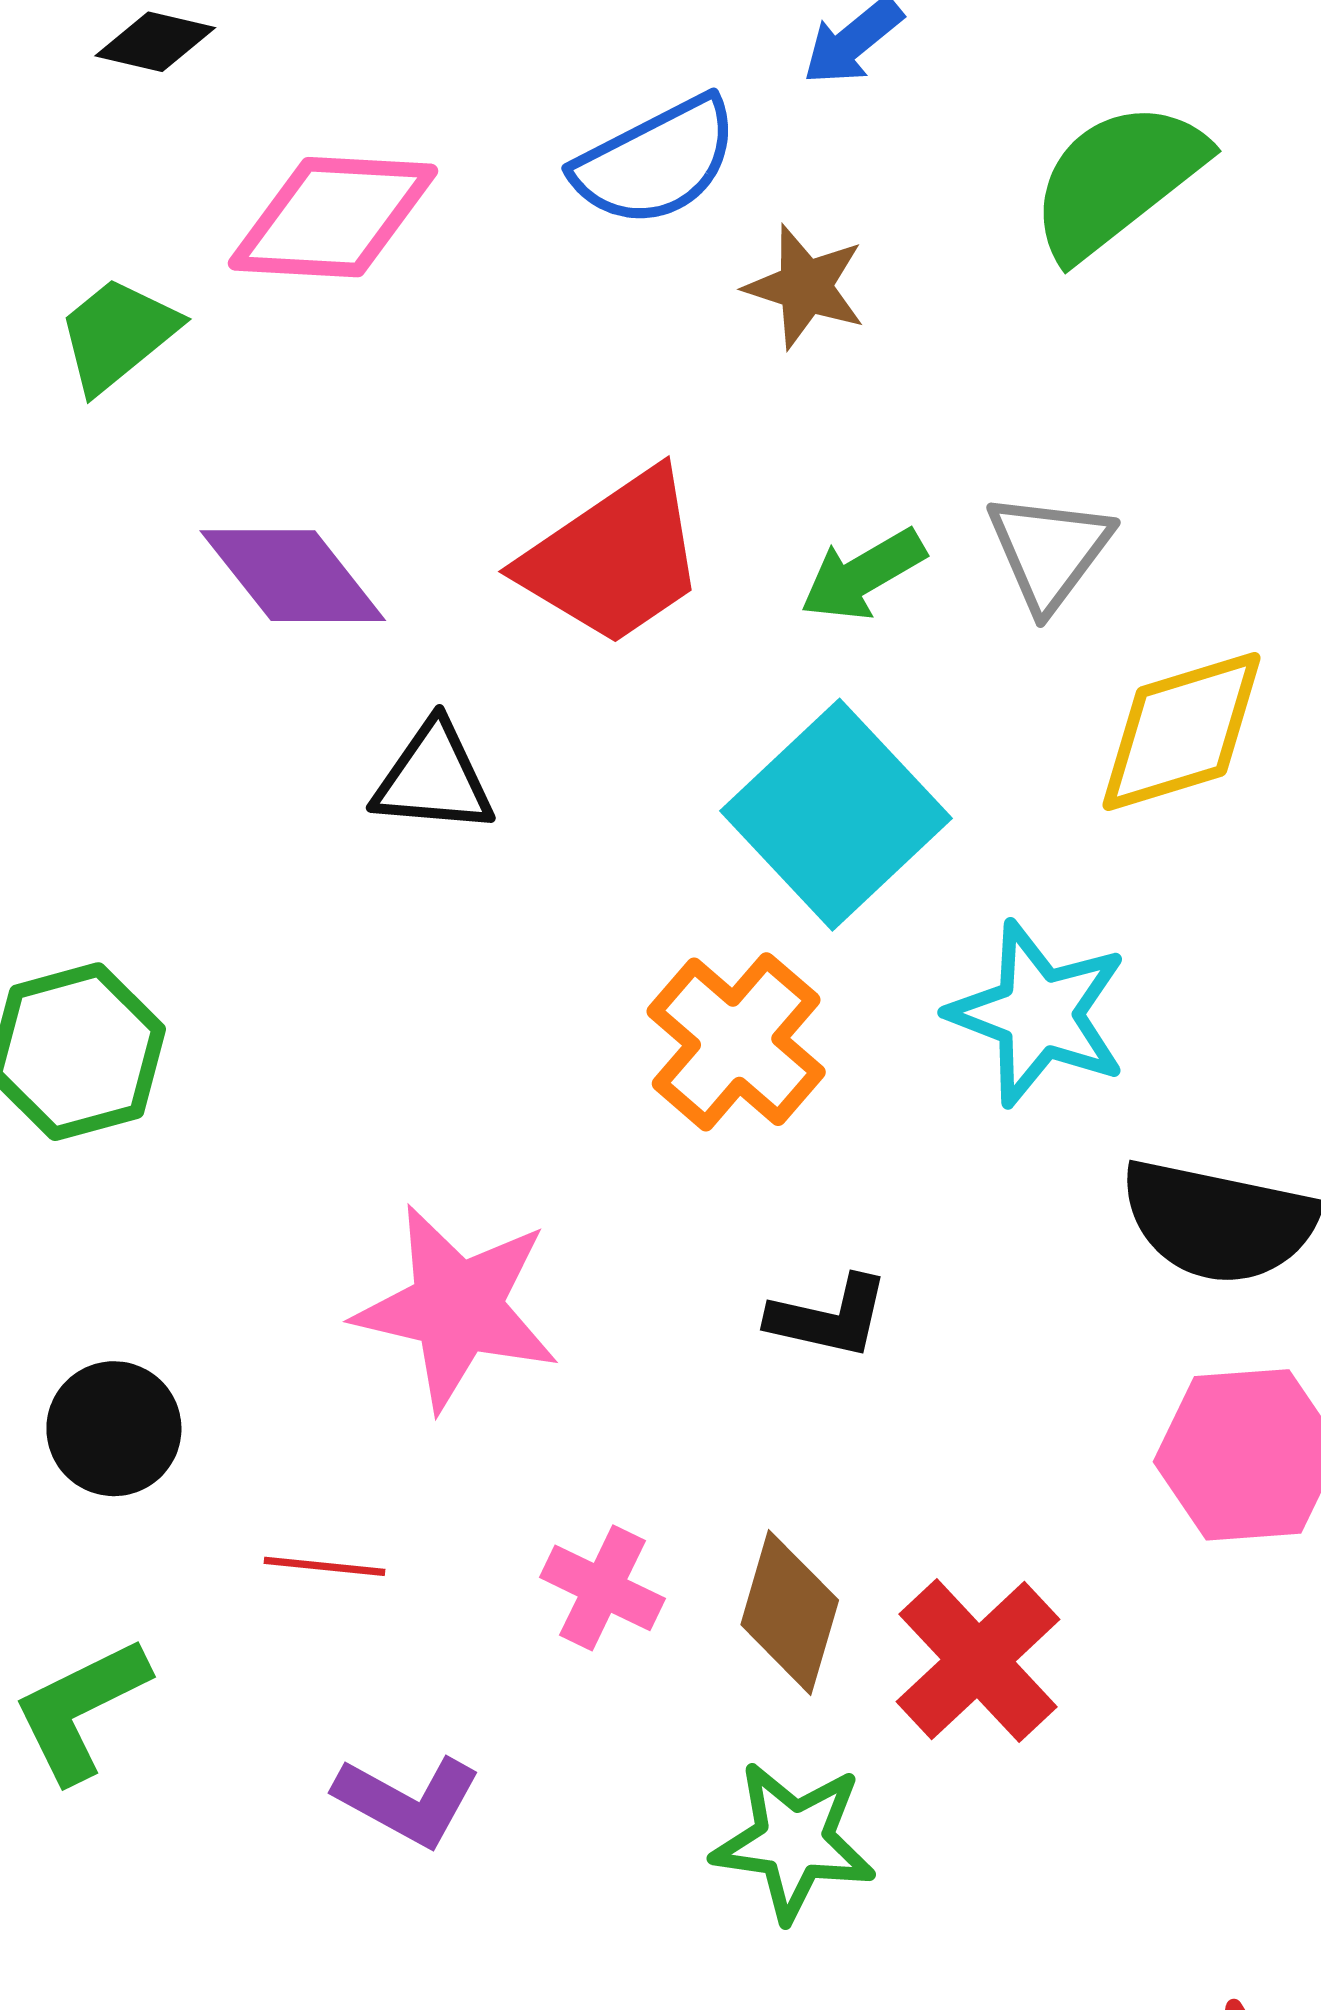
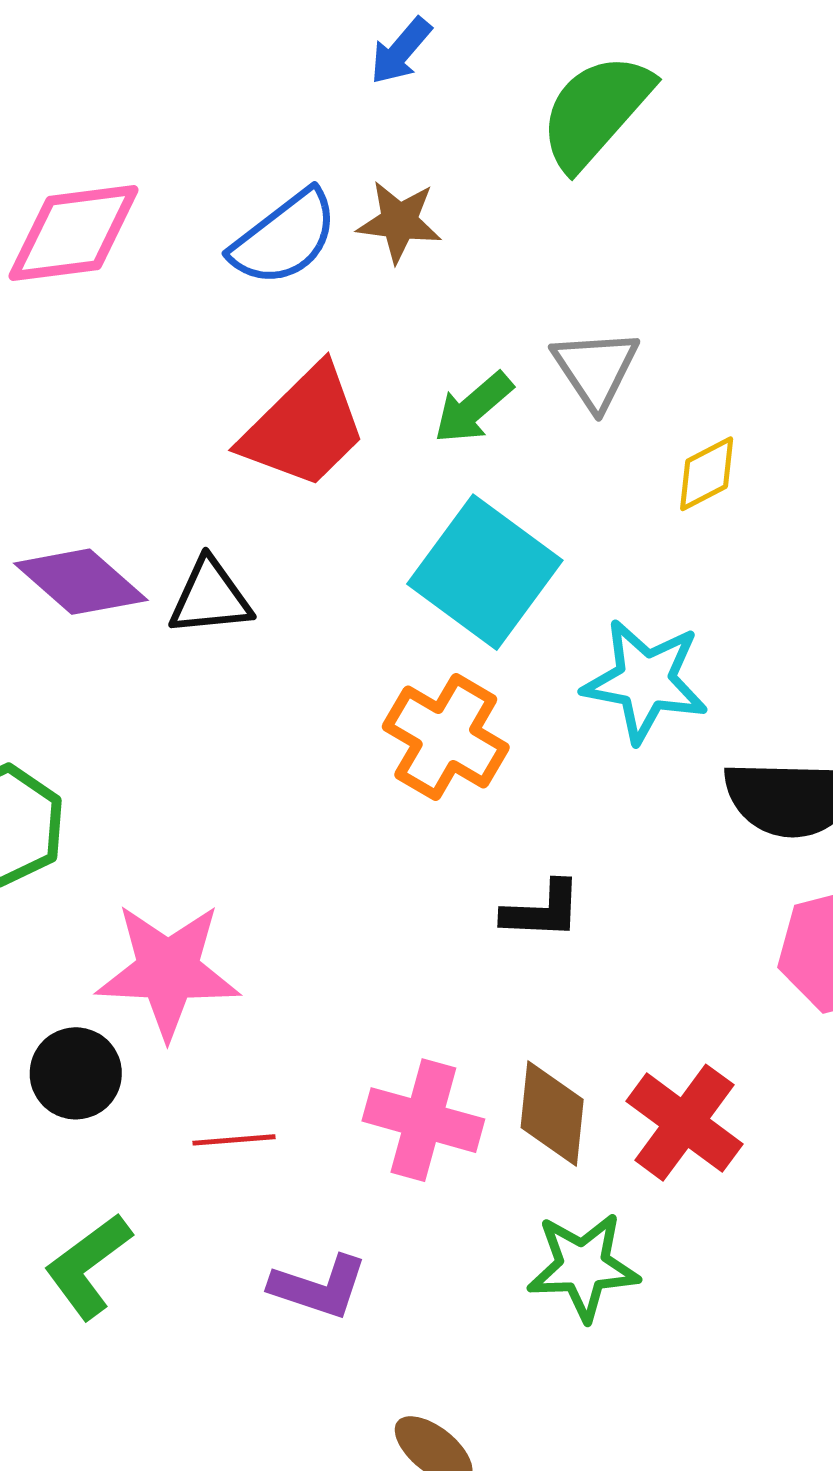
blue semicircle: (656, 162) -> (284, 238), moved
purple diamond: (293, 576) -> (81, 582), moved
yellow diamond: (1181, 732) -> (707, 474), size x0.6
pink star: (457, 1307) -> (168, 971), moved
pink cross: (603, 1588) -> (423, 1120), size x1.4

